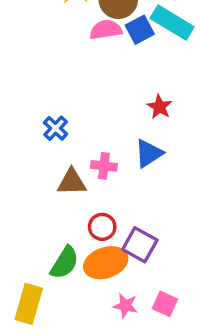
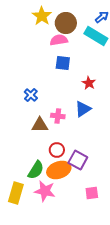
blue square: (140, 30) -> (63, 63), moved, turned 35
pink square: (165, 304) -> (92, 193), turned -32
pink star: (125, 306) -> (45, 191), moved, size x1.5

